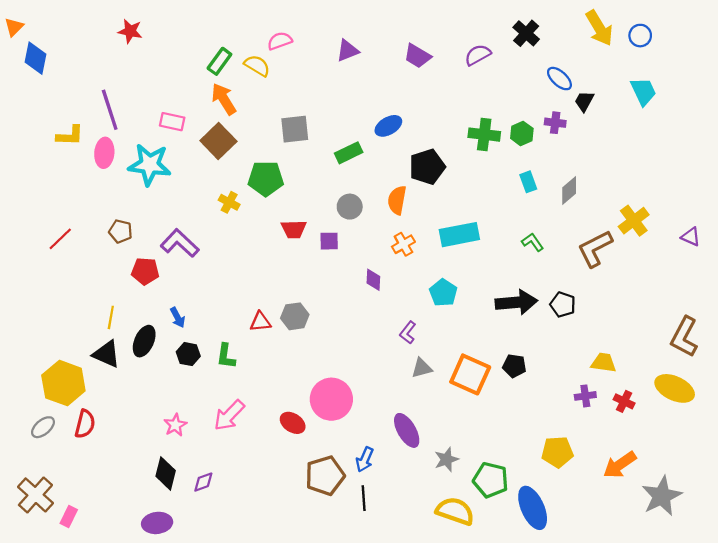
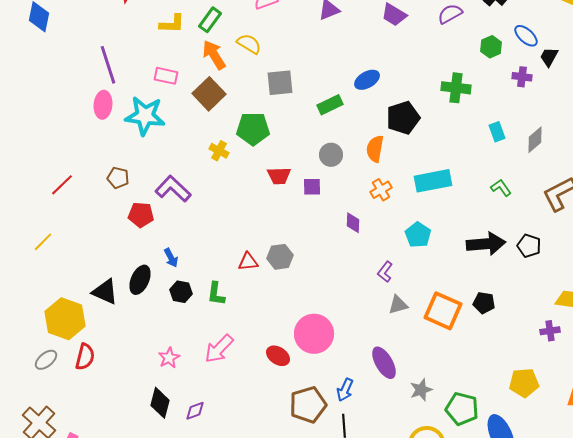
yellow semicircle: (257, 66) -> (249, 44), moved
green hexagon: (522, 133) -> (491, 47), moved
yellow L-shape: (70, 136) -> (172, 24), moved
yellow line: (111, 317) -> (43, 242), moved, turned 35

